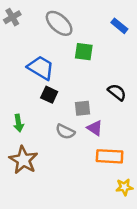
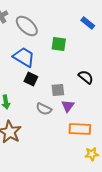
gray ellipse: (59, 23) -> (27, 26), moved
purple triangle: (95, 128) -> (68, 106), turned 32

